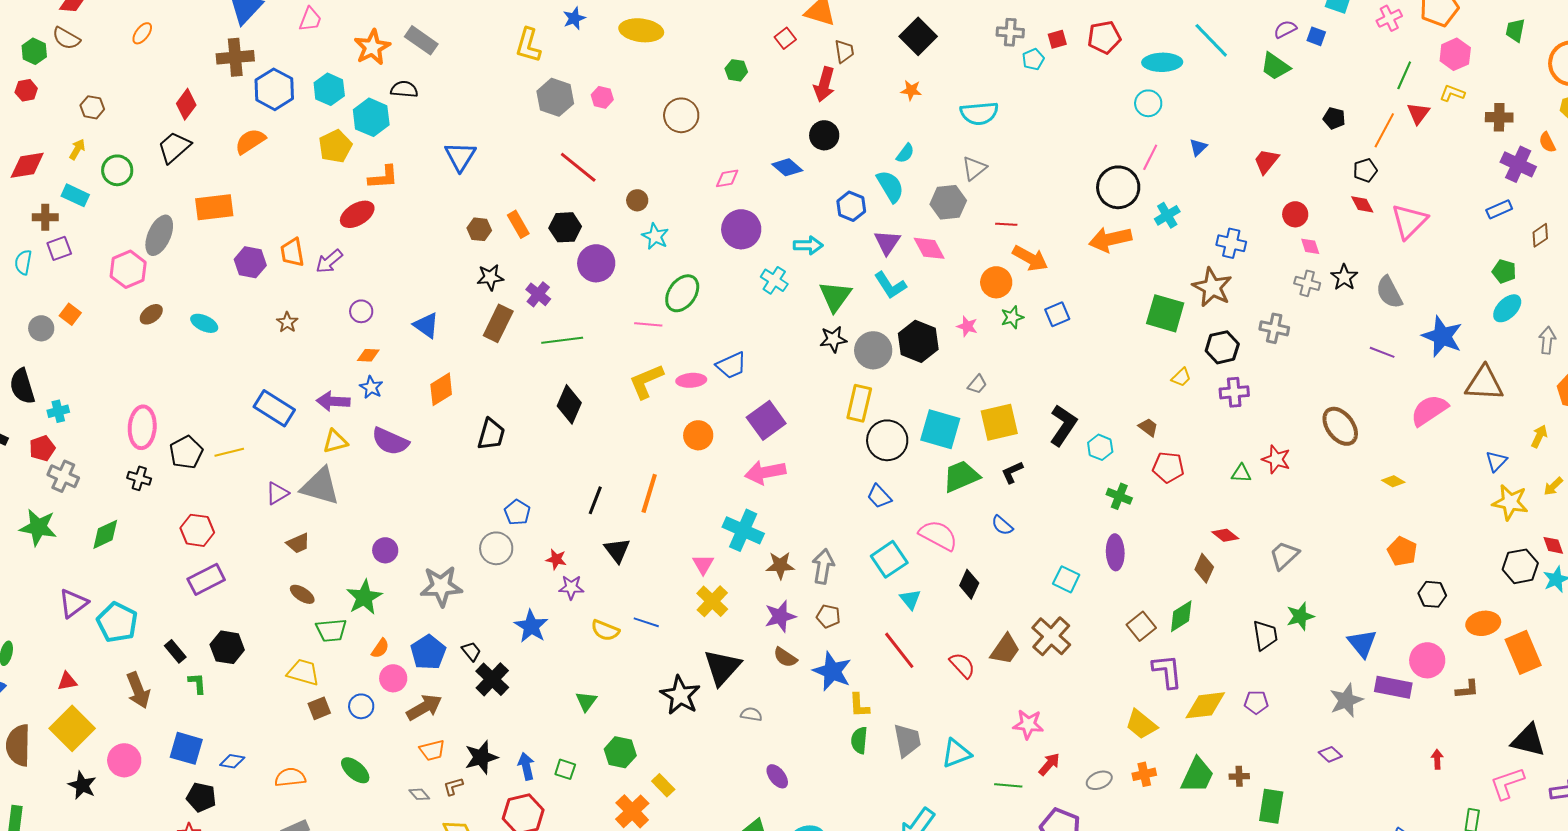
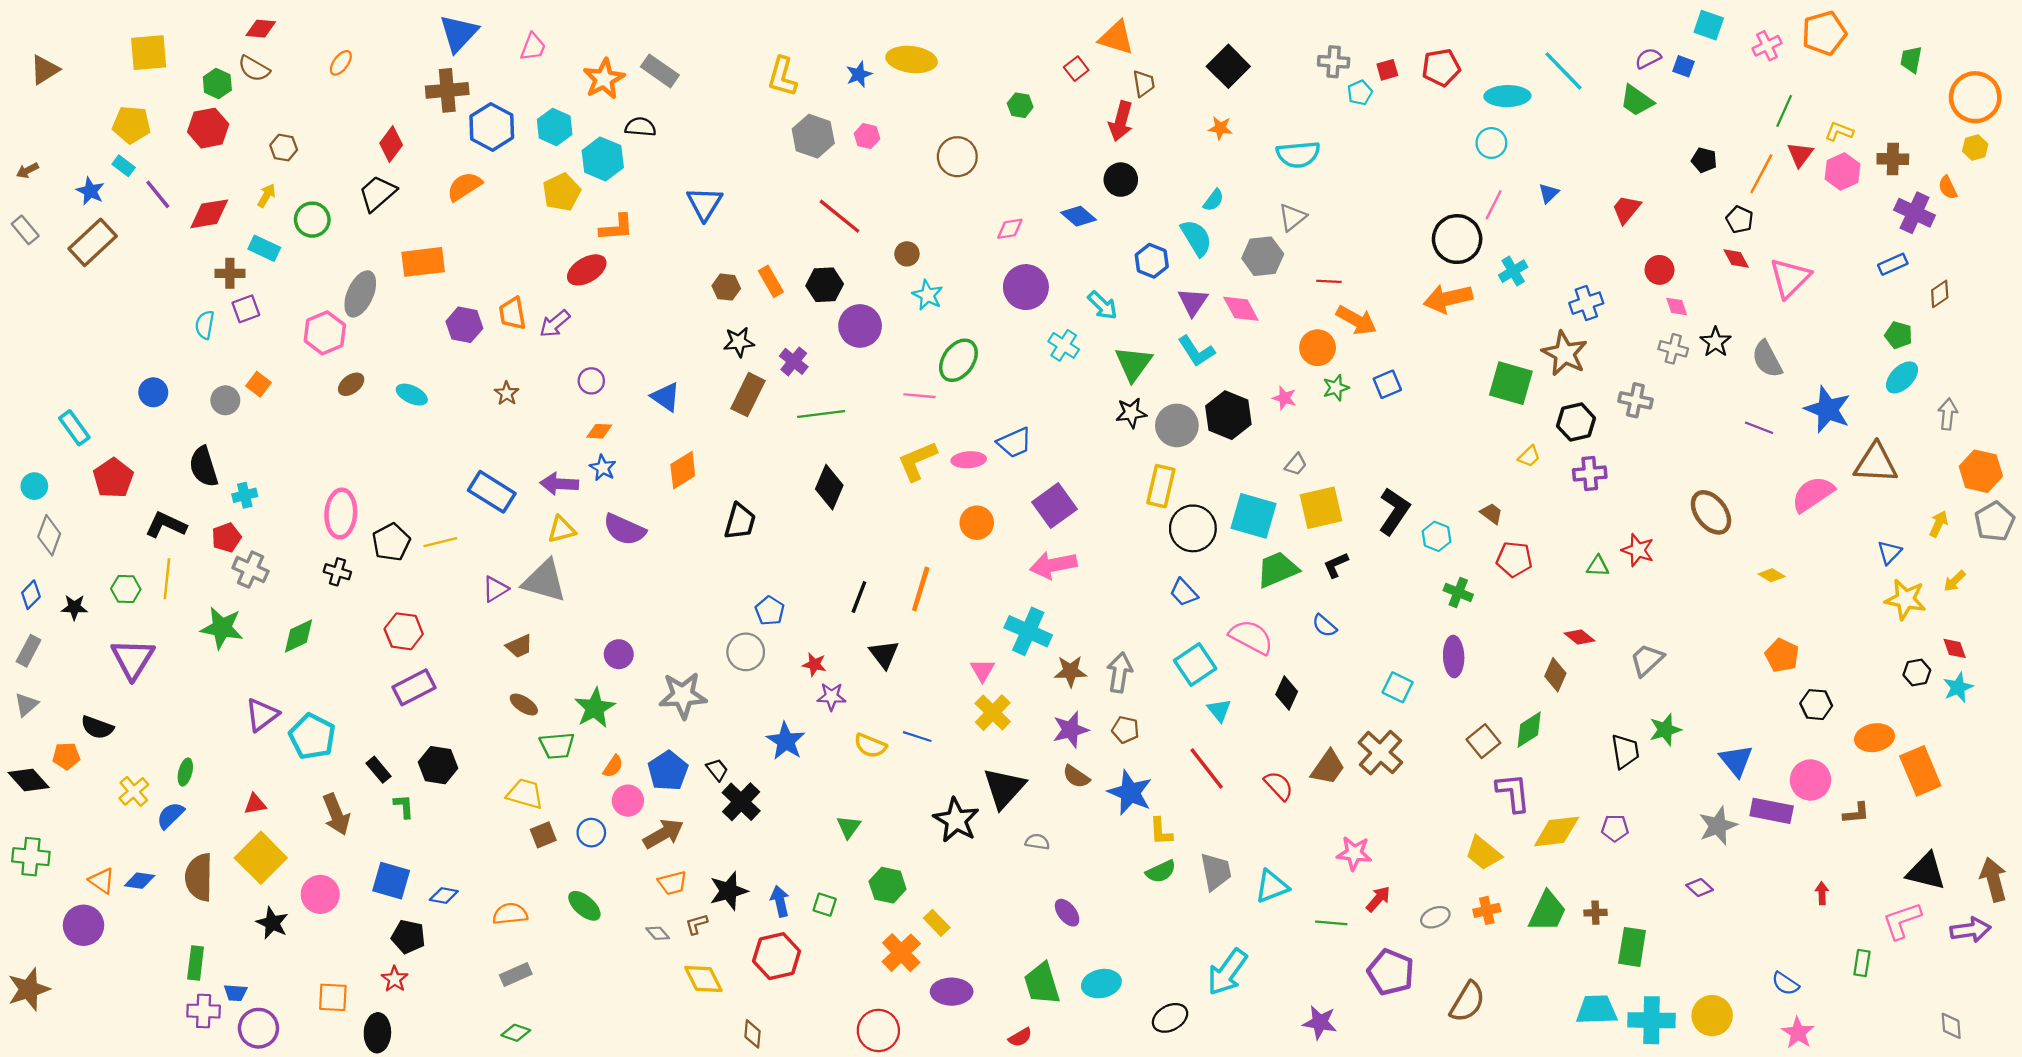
blue star: (574, 18) -> (859, 74), moved
pink hexagon: (1455, 54) -> (1843, 172), moved
red hexagon: (26, 90) -> (208, 128), size x1.6
black pentagon: (1365, 170) -> (1740, 220), turned -30
blue cross: (1231, 243) -> (1586, 303), turned -32
cyan arrow: (808, 245) -> (1103, 305), turned 44
black hexagon: (1520, 566) -> (1917, 672), size x0.7
green semicircle: (859, 740) -> (1161, 871), turned -120

